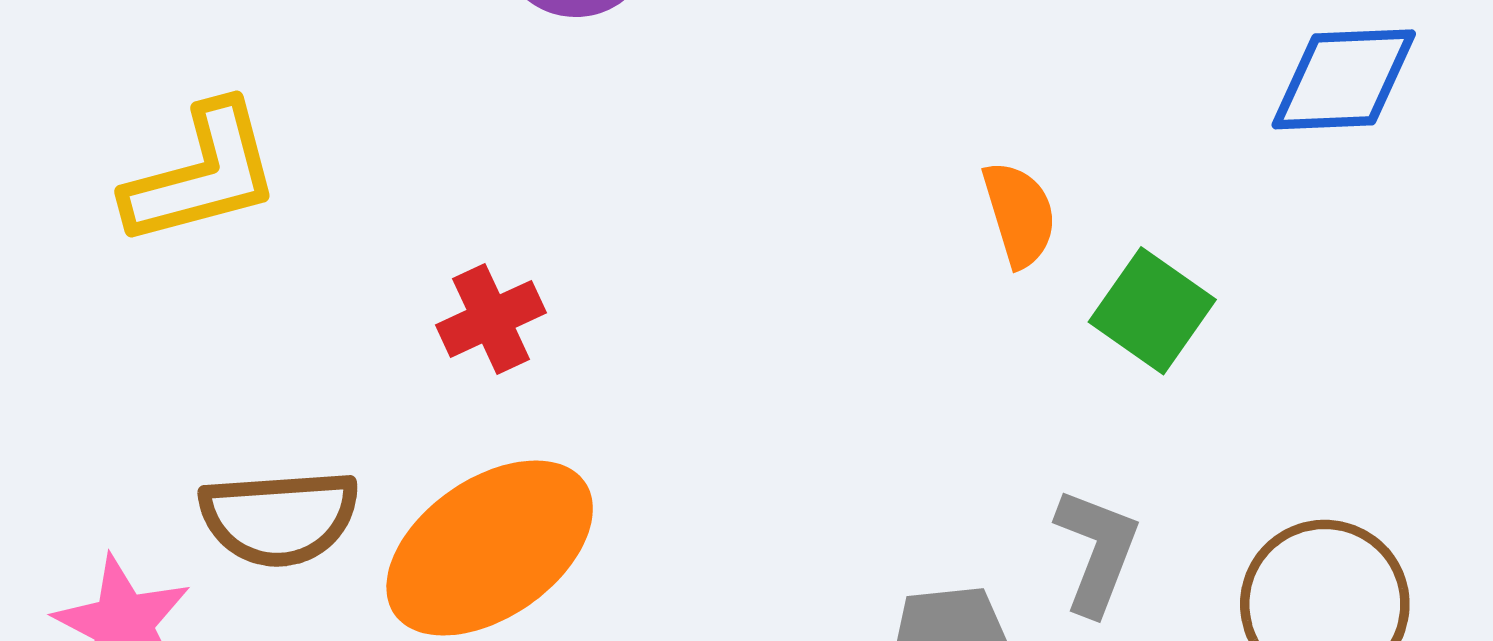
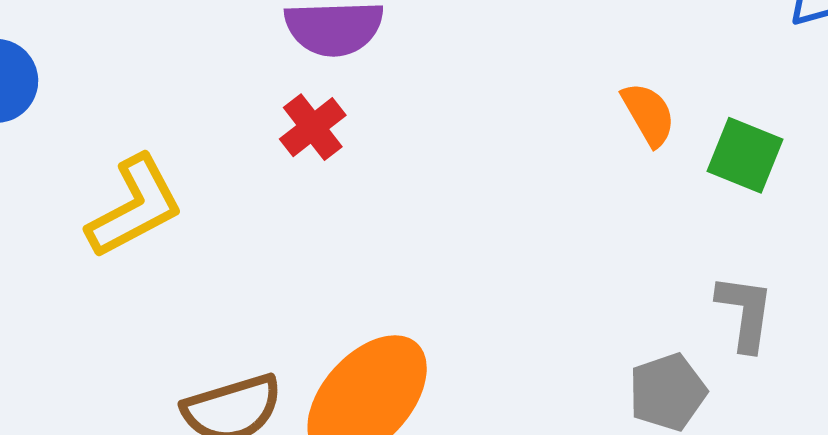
red cross: (491, 319) -> (313, 127), moved

